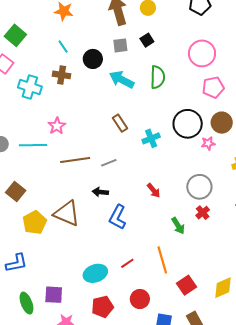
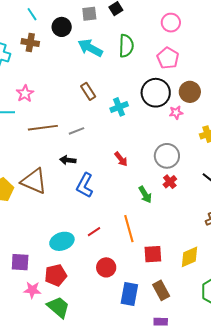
pink circle: (202, 53) -> (171, 23), size x0.7
pink pentagon: (213, 87) -> (168, 58), moved, turned -30
red square: (187, 285) -> (153, 254), turned 30
red pentagon: (103, 307) -> (56, 275), moved

